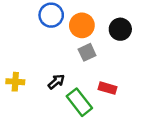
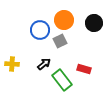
blue circle: (51, 15) -> (40, 30), moved
gray square: (87, 52) -> (60, 41), moved

